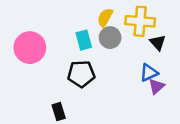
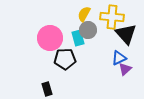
cyan rectangle: (84, 40) -> (78, 38), moved
black triangle: (158, 43) -> (126, 34), size x1.6
pink circle: (30, 48) -> (50, 38), moved

